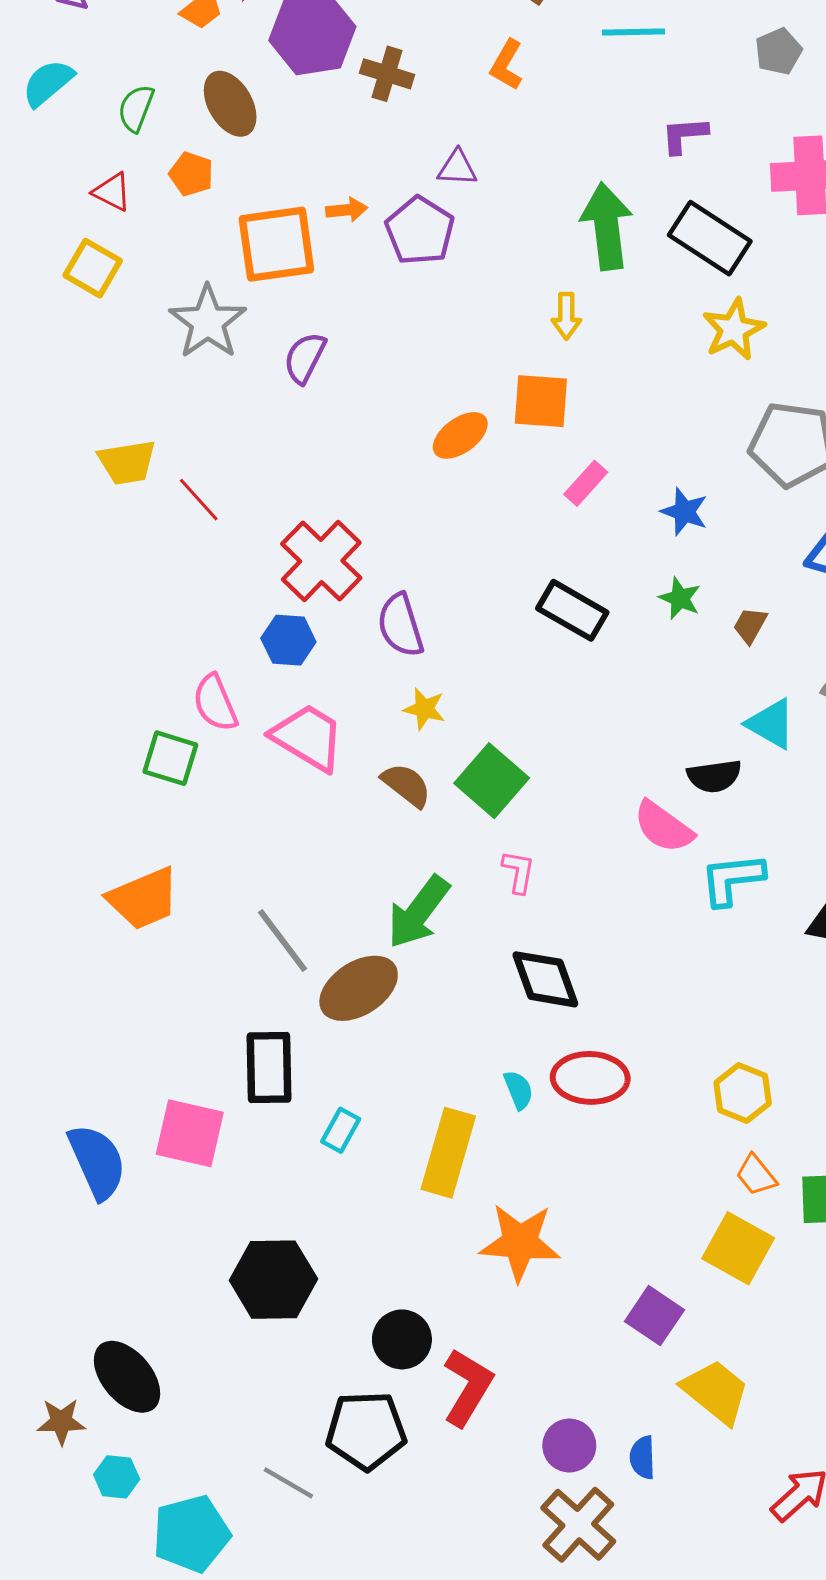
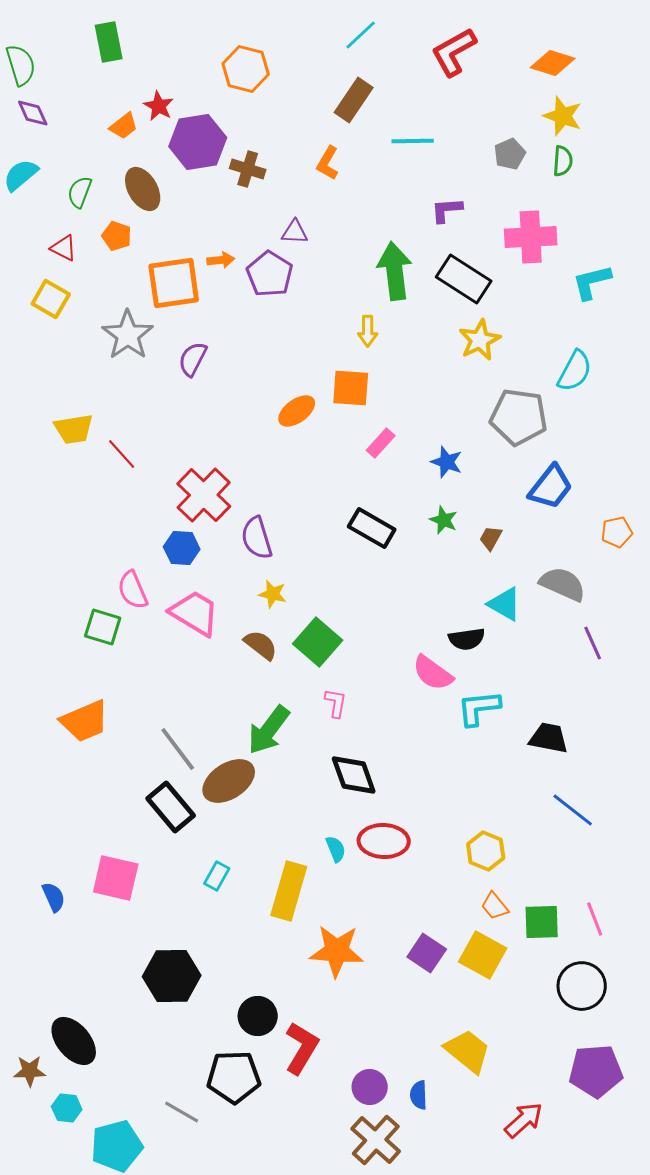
black rectangle: (269, 1067) -> (171, 807), moved, turned -39
blue semicircle: (97, 1162) -> (54, 897), size x0.6
purple square: (654, 1316) -> (427, 953), moved

